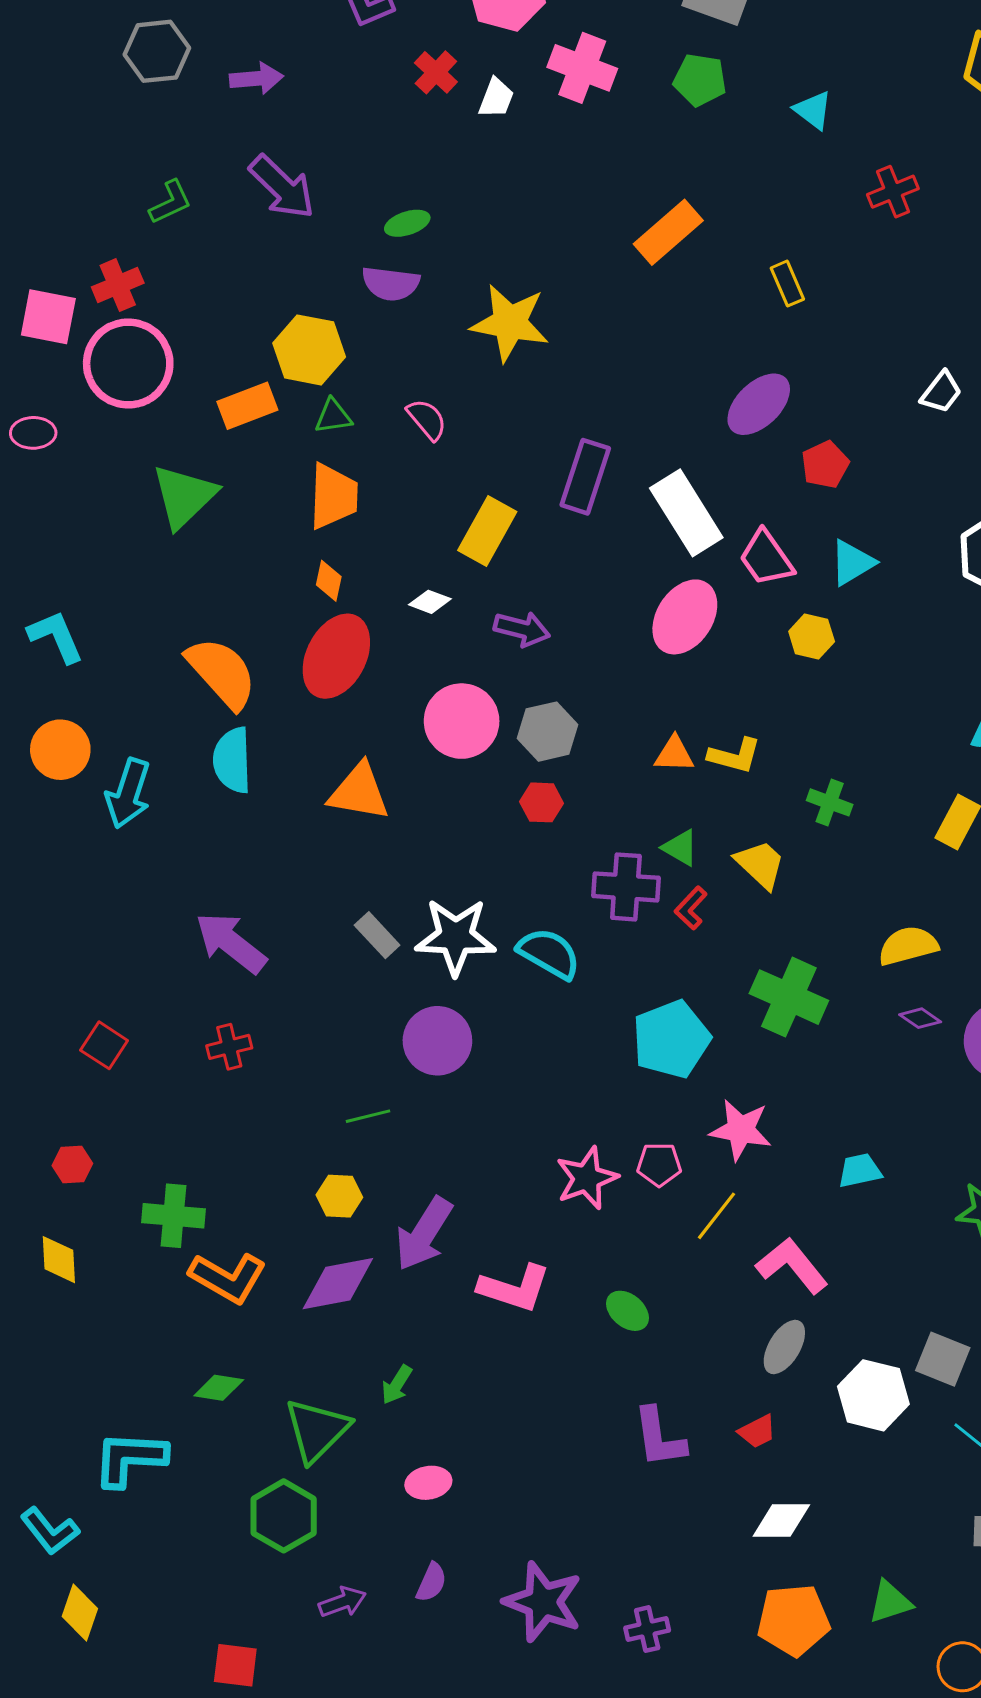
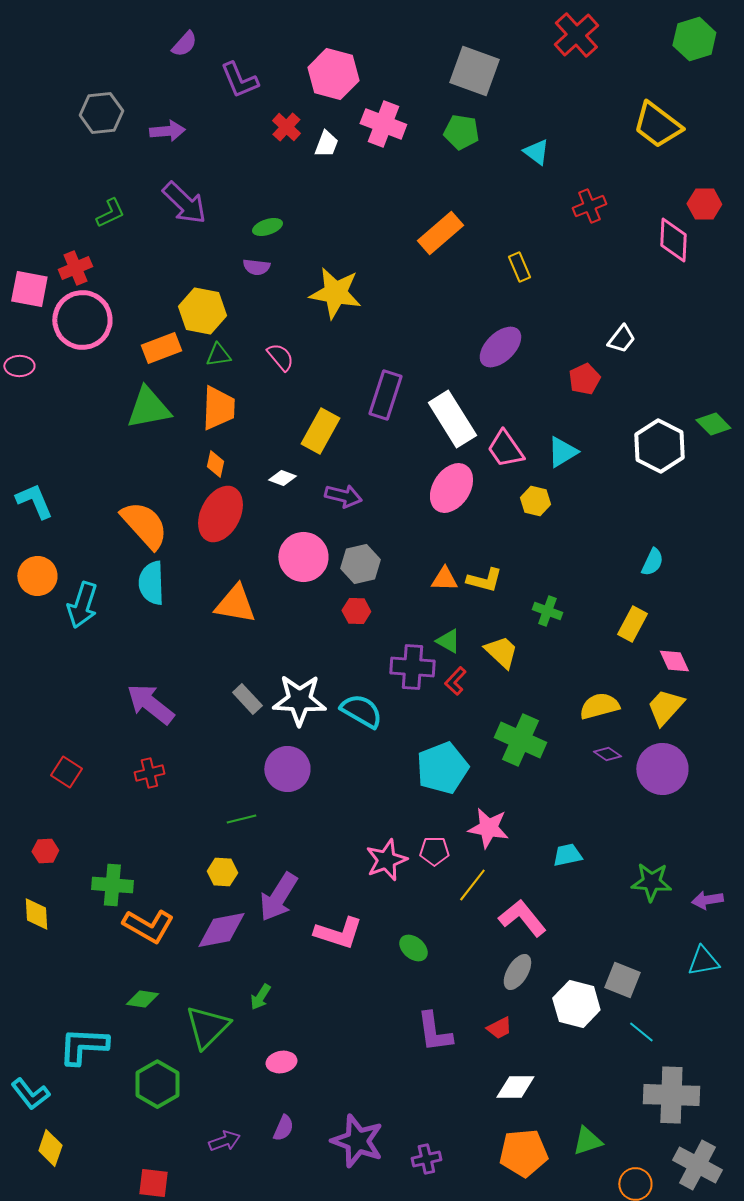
purple semicircle: (391, 284) -> (256, 267), size x0.7
red pentagon: (825, 465) -> (584, 379), moved
green triangle: (184, 496) -> (148, 408), moved, turned 33
green hexagon: (284, 1516) -> (157, 1084), moved

